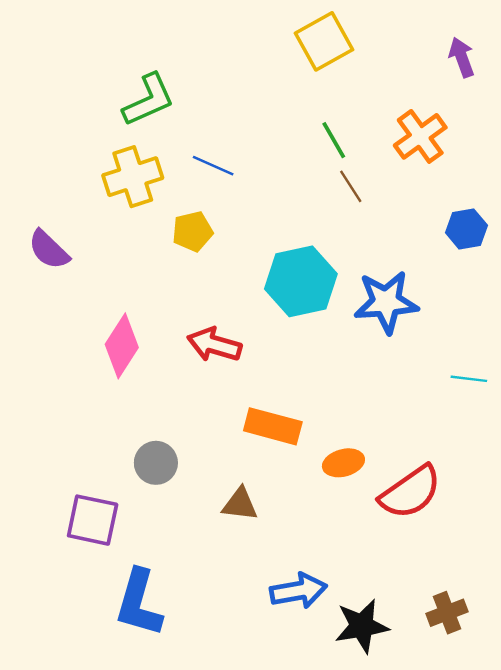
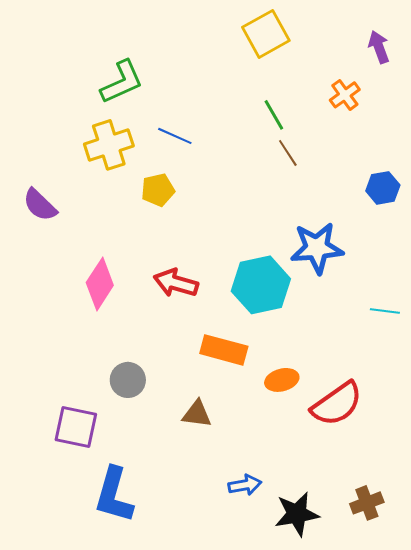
orange cross: (420, 136) -> (345, 95), moved, size x0.7
cyan hexagon: (301, 281) -> (261, 285), moved
blue arrow: (298, 591) -> (245, 485), size x0.7

